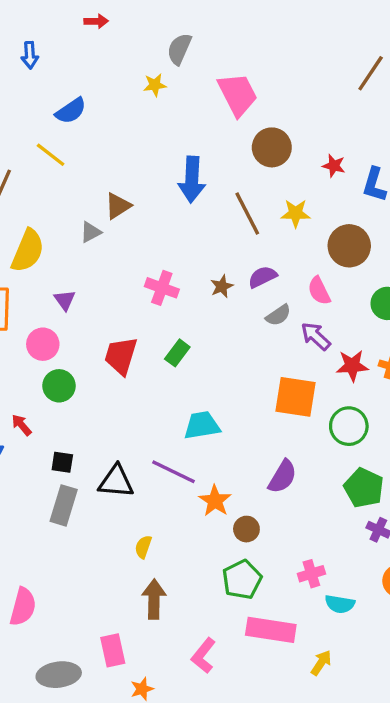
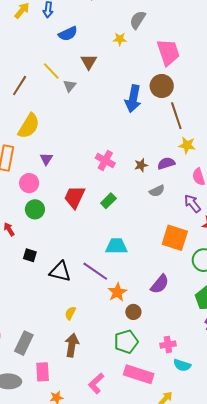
blue semicircle: (71, 111) -> (68, 34), moved
brown circle: (272, 147) -> (162, 86), moved
brown triangle: (118, 206) -> (89, 62), moved, turned -36
brown line: (247, 213) -> (176, 116), moved
yellow star: (296, 213) -> (187, 145), moved
gray triangle: (91, 232) -> (70, 86), moved, turned -32
gray semicircle: (278, 315) -> (157, 191), moved
gray rectangle: (64, 505) -> (24, 343), moved

